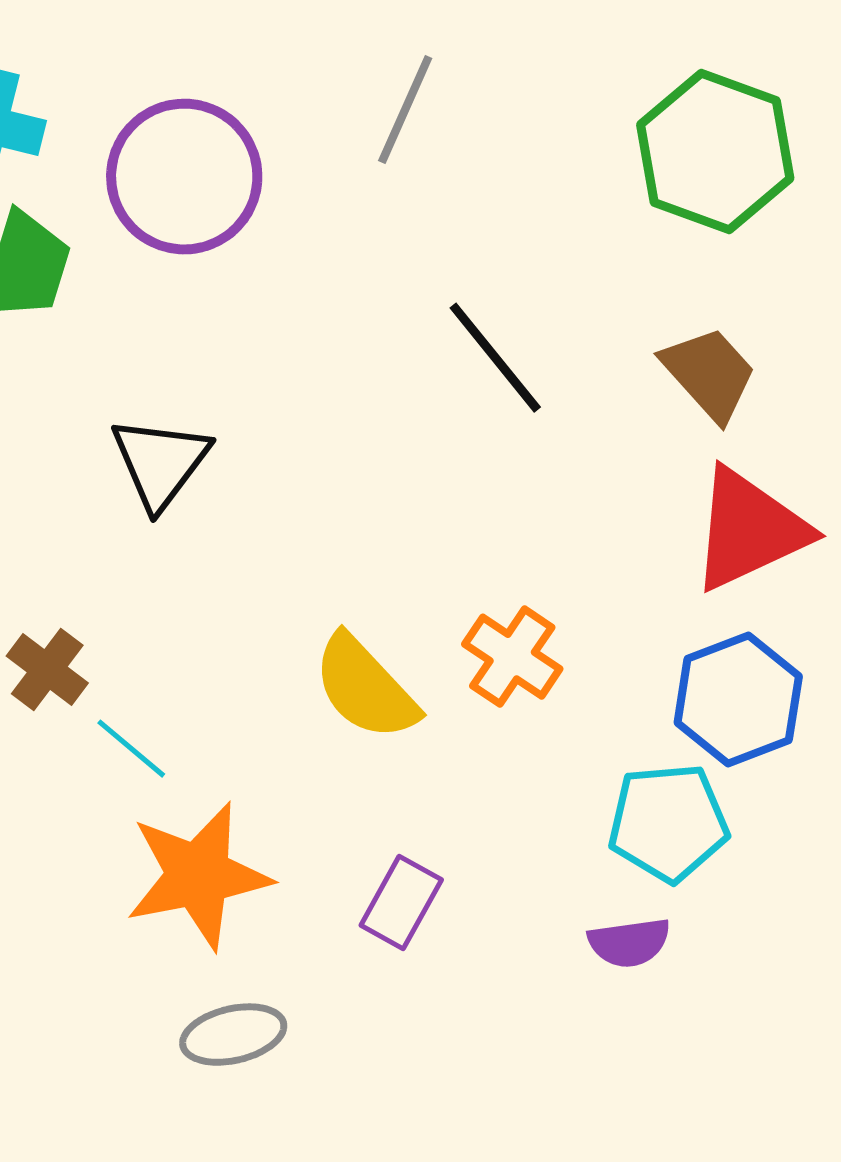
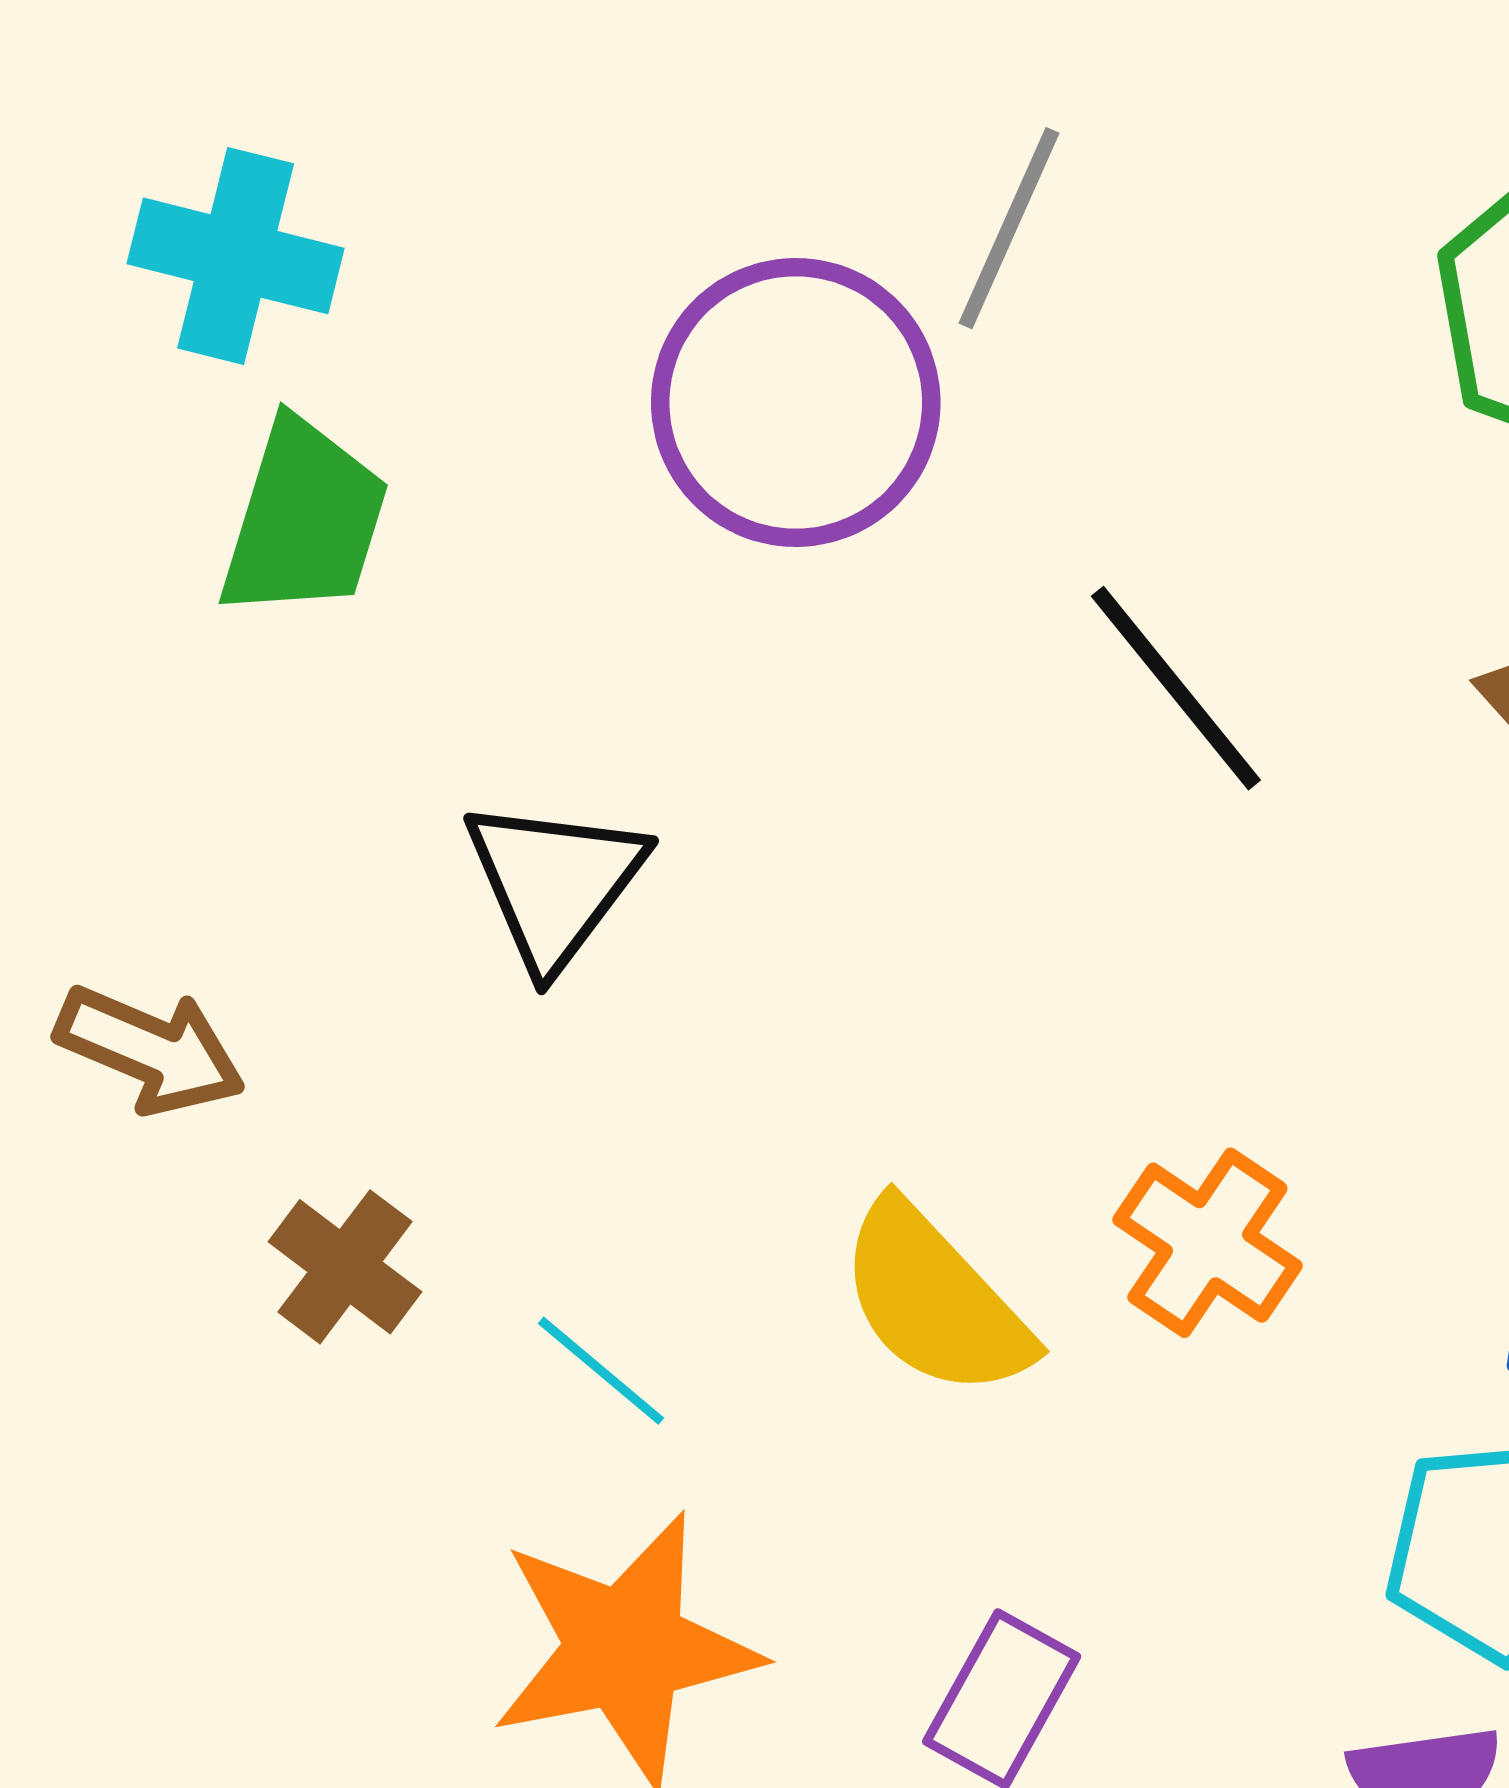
purple circle: (184, 177) -> (796, 402), moved
cyan line: (131, 749) -> (601, 1371), moved

